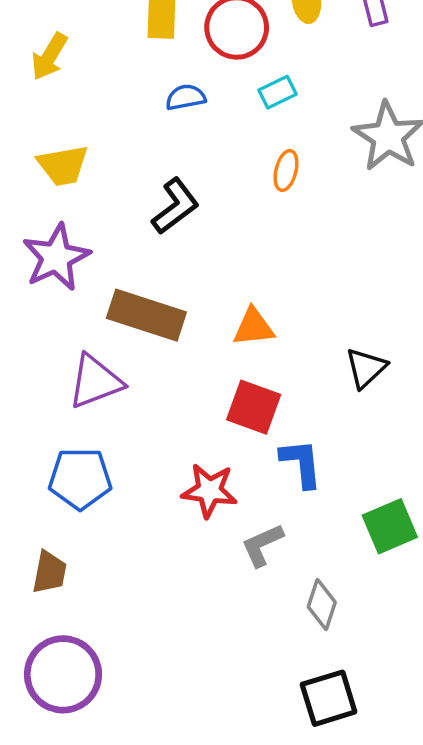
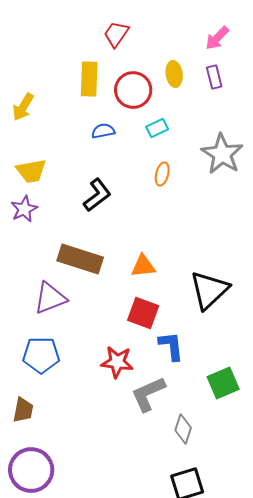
purple star: (56, 257) -> (24, 209), moved, size x0.7
black triangle: (366, 368) -> (209, 290), size x1.6
gray L-shape: (262, 545) -> (148, 394), size x1.4

